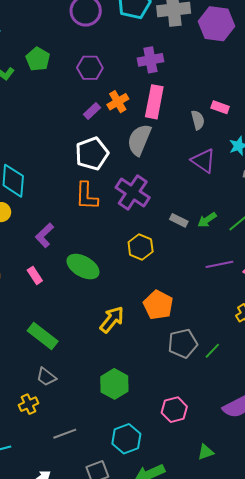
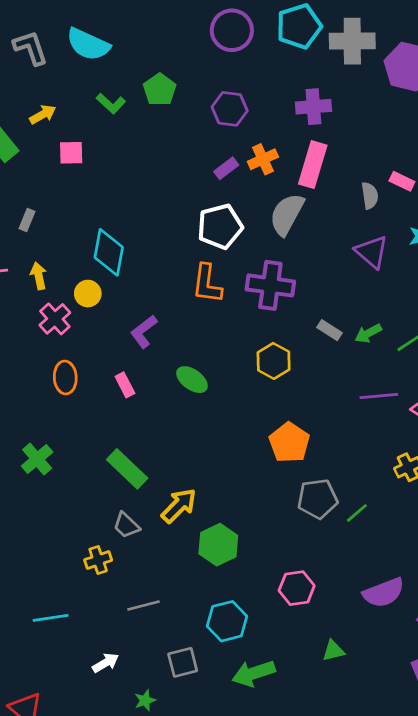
purple cross: (133, 193) -> (270, 285), turned -32
green ellipse: (83, 267) -> (192, 380), size x0.7
yellow arrow: (112, 320) -> (179, 506), moved

